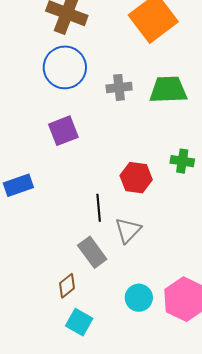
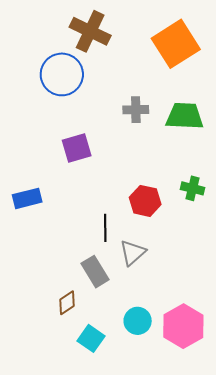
blue circle: (65, 67) -> (62, 74), moved
cyan square: (79, 322) -> (91, 338), moved

